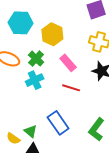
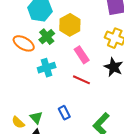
green cross: (36, 59) -> (47, 37), moved
blue rectangle: (58, 123) -> (64, 113), size x0.6

